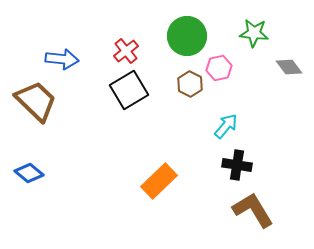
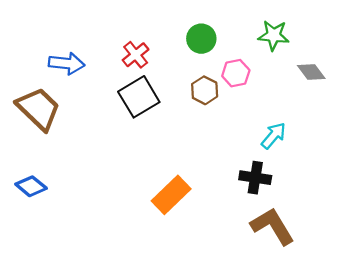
green circle: (187, 36) -> (201, 39), size x0.7
cyan arrow: (226, 126) -> (274, 136), moved

